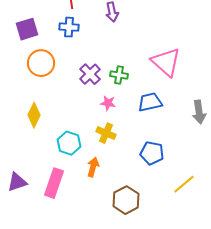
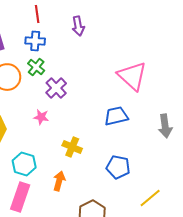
green cross: (119, 75) -> (36, 67), moved, turned 30
pink star: (108, 103) -> (41, 117), moved
cyan hexagon: (69, 143) -> (24, 164), moved

